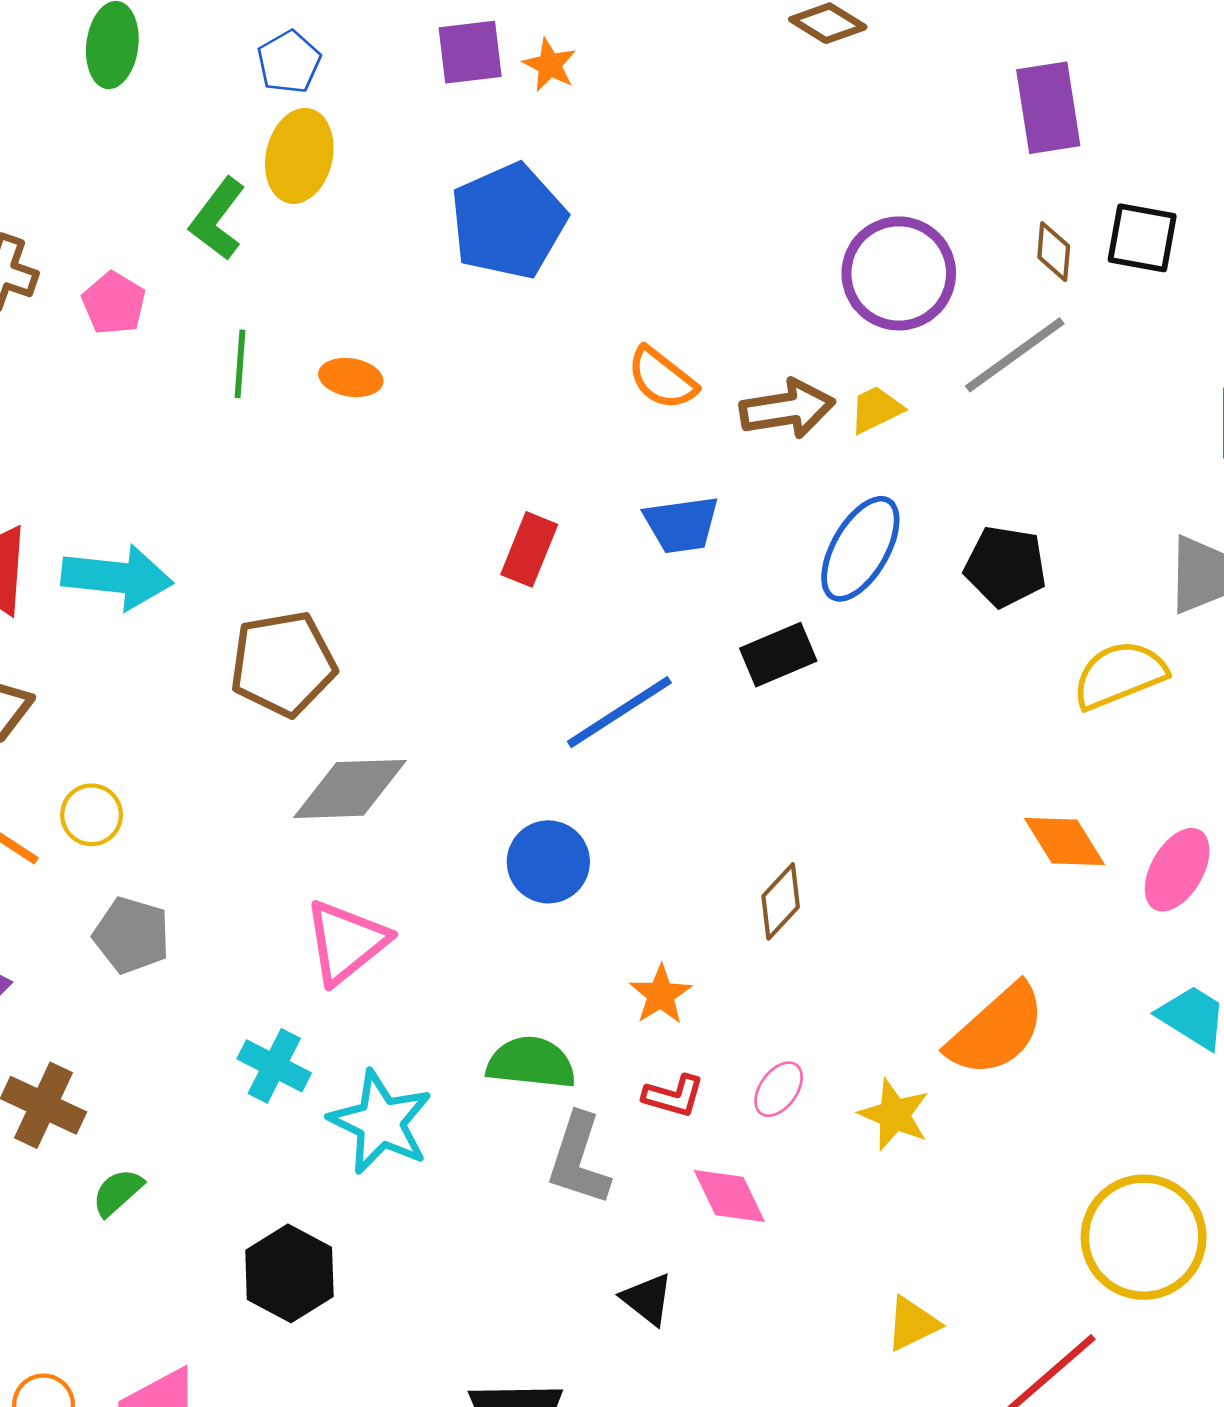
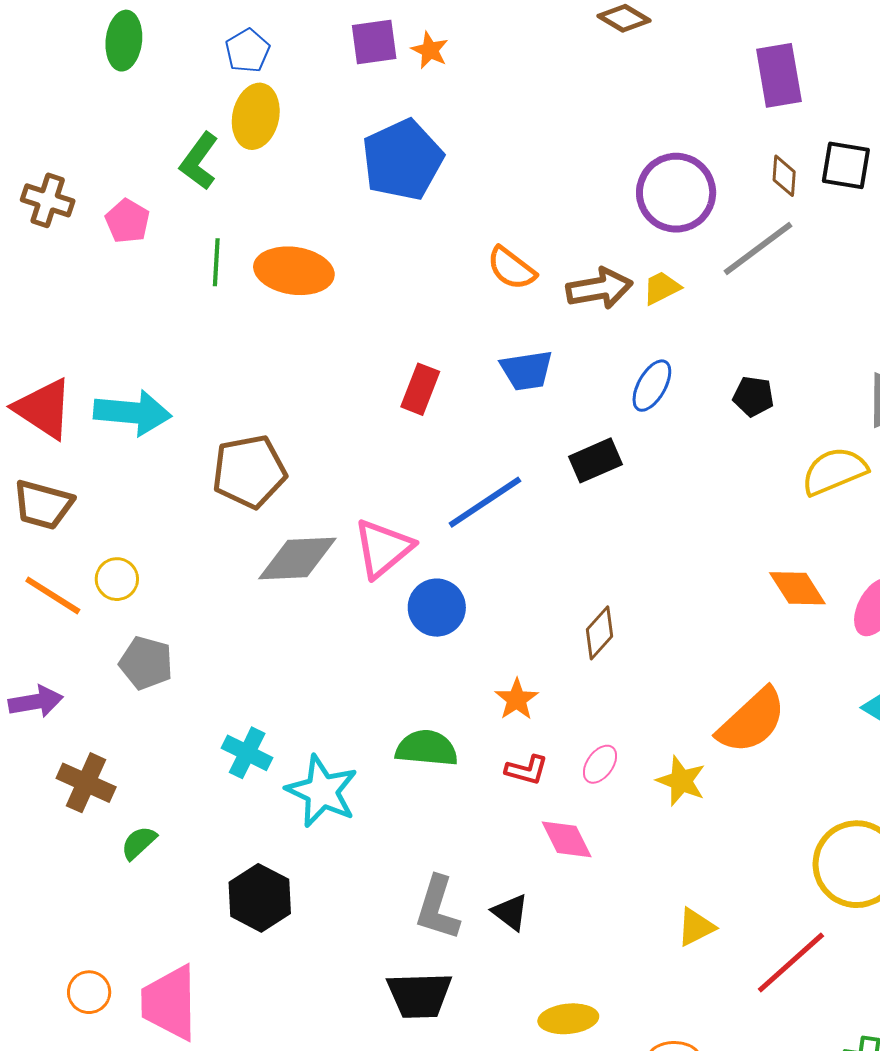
orange ellipse: (351, 378) -> (294, 271), size x1.8
blue ellipse: (860, 549) -> (652, 386), size x0.7
black pentagon: (1005, 566) -> (753, 396), size x0.7
pink triangle: (346, 942) -> (383, 548), moved
gray L-shape: (579, 1159) -> (437, 908), moved

